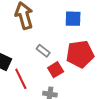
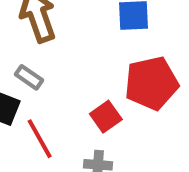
gray rectangle: (43, 51) -> (29, 77), moved

